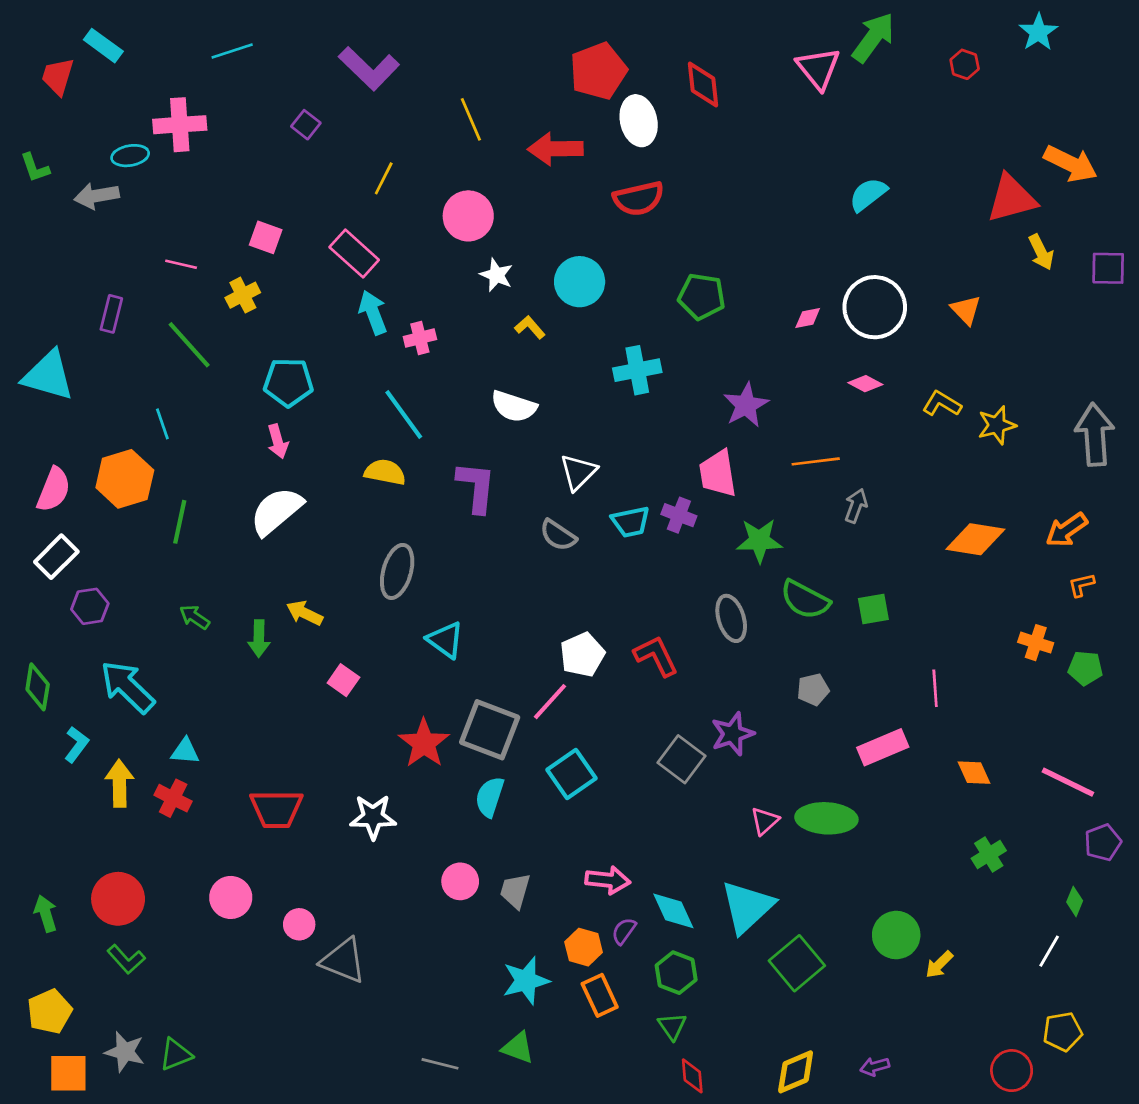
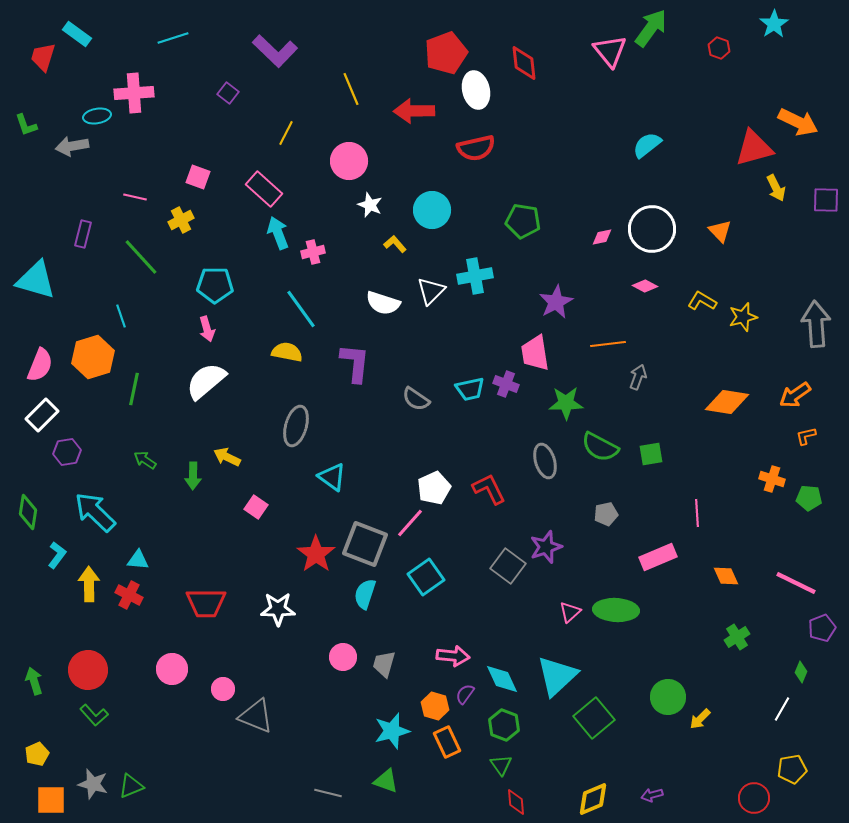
white triangle: (578, 472) -> (431, 291), moved
yellow pentagon: (50, 1011) -> (37, 754), size x0.7

